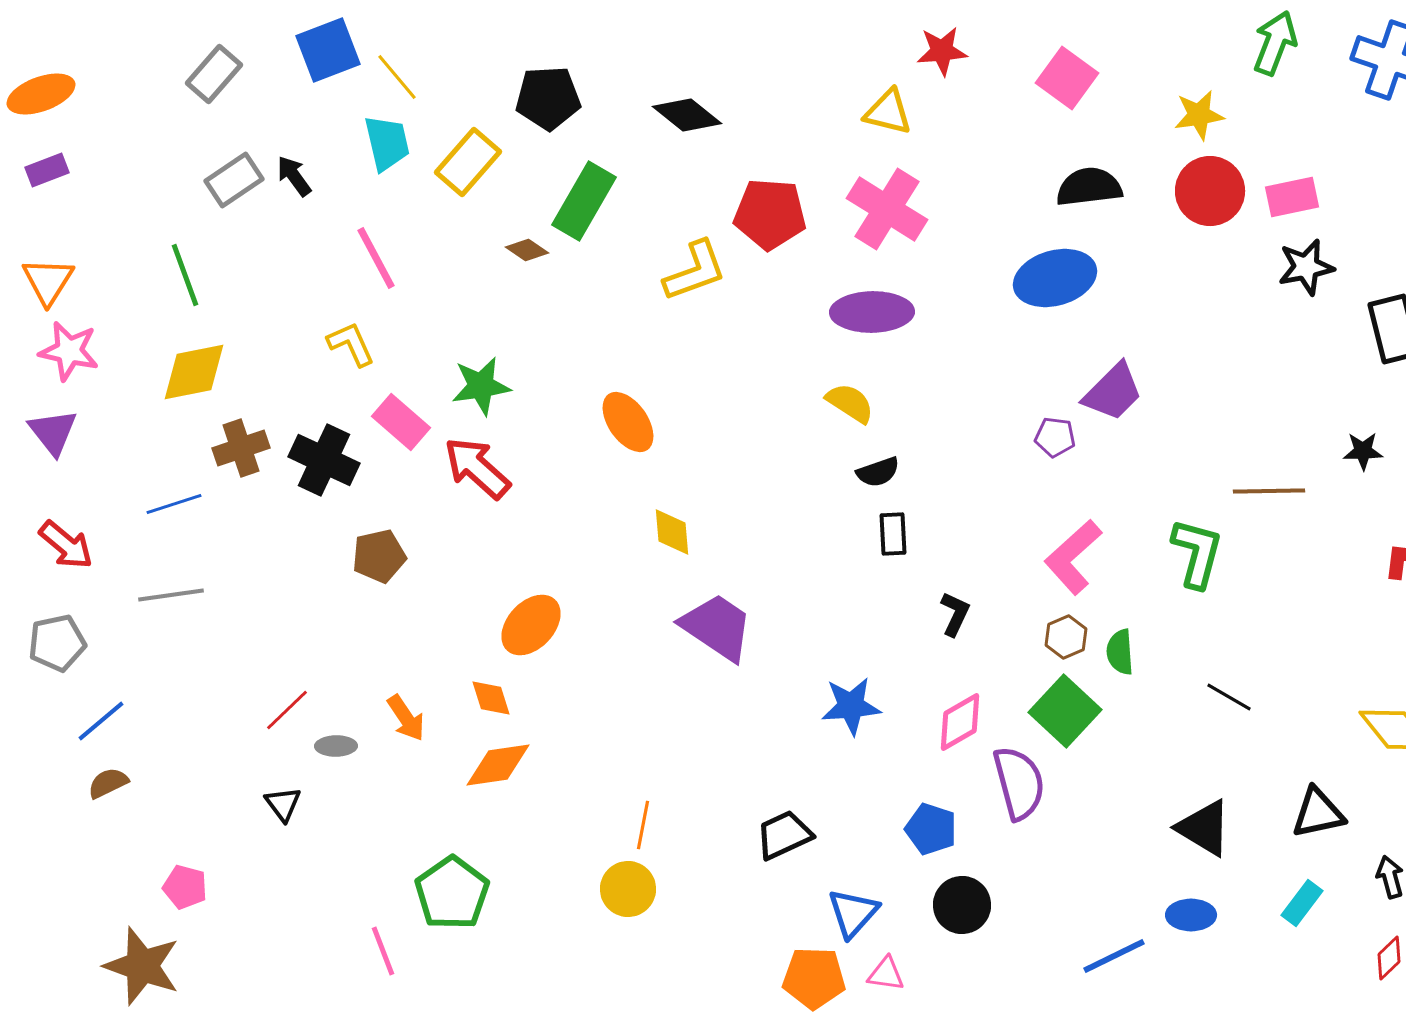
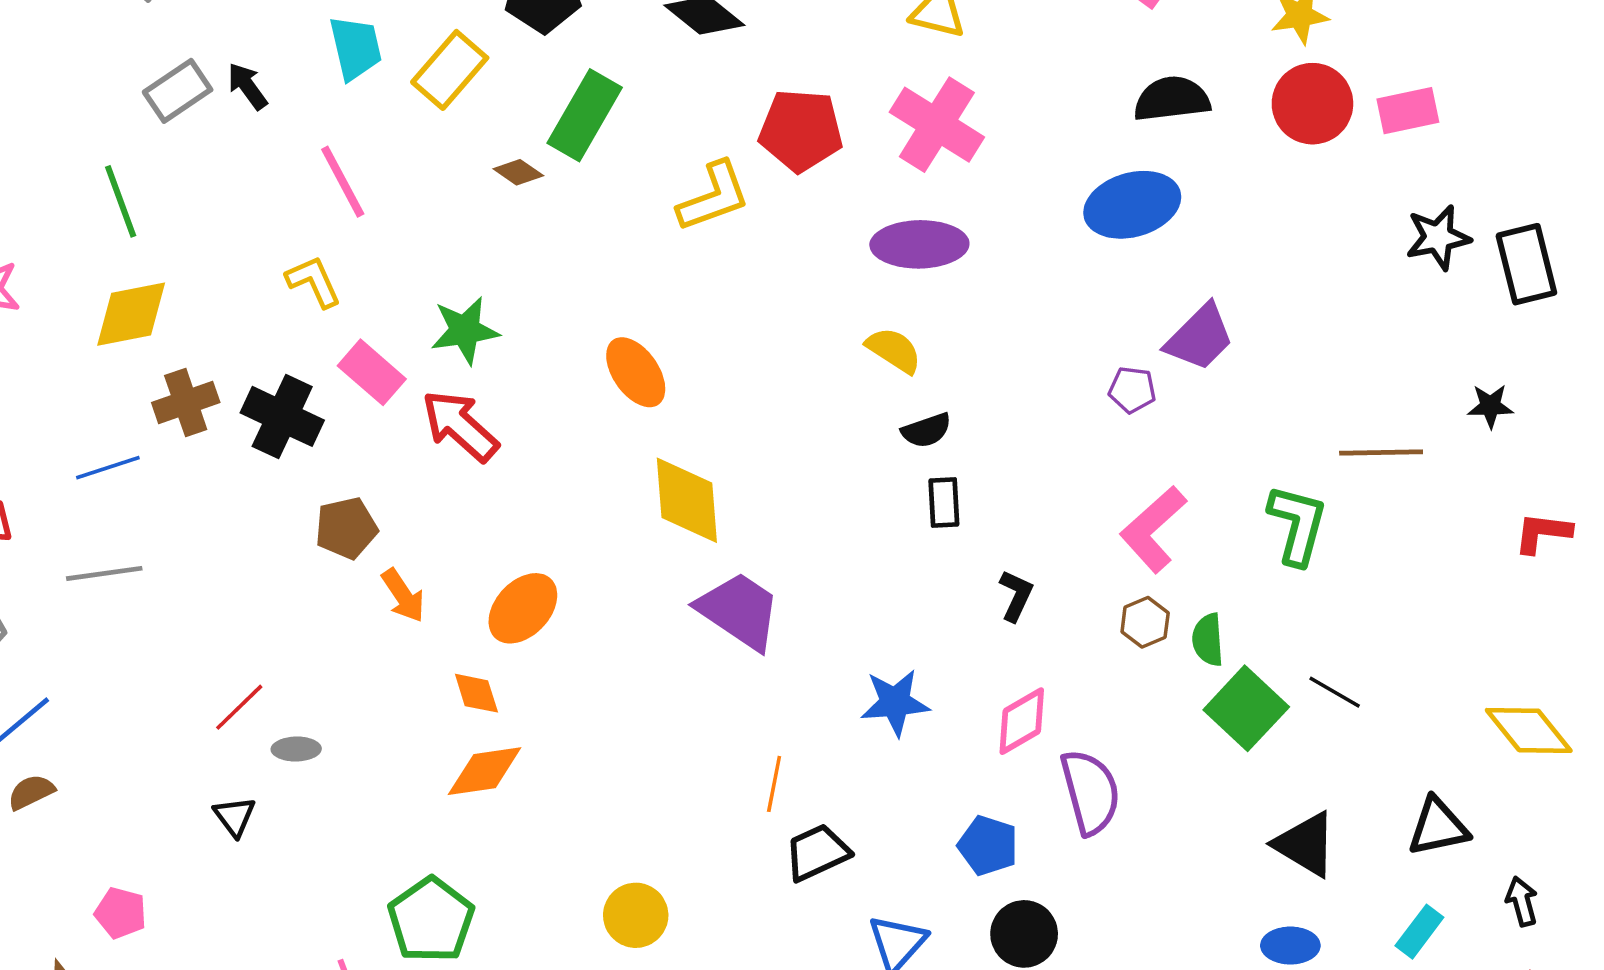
black star: (1306, 267) -> (1438, 237), moved
yellow diamond: (672, 532) -> (687, 500), size x1.6
green square: (1065, 711) -> (1246, 708), moved
orange arrow: (406, 718) -> (403, 596), moved
orange line: (643, 825) -> (774, 784), moved

